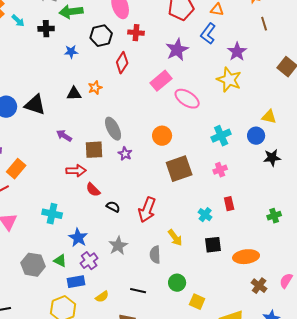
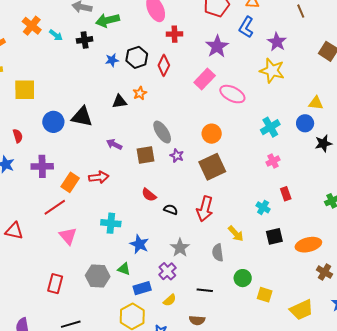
black hexagon: (101, 36) -> (137, 57), moved
brown square: (179, 169) -> (212, 167), moved
red arrow: (76, 171) -> (99, 177), moved
purple cross: (89, 261) -> (167, 271), moved

